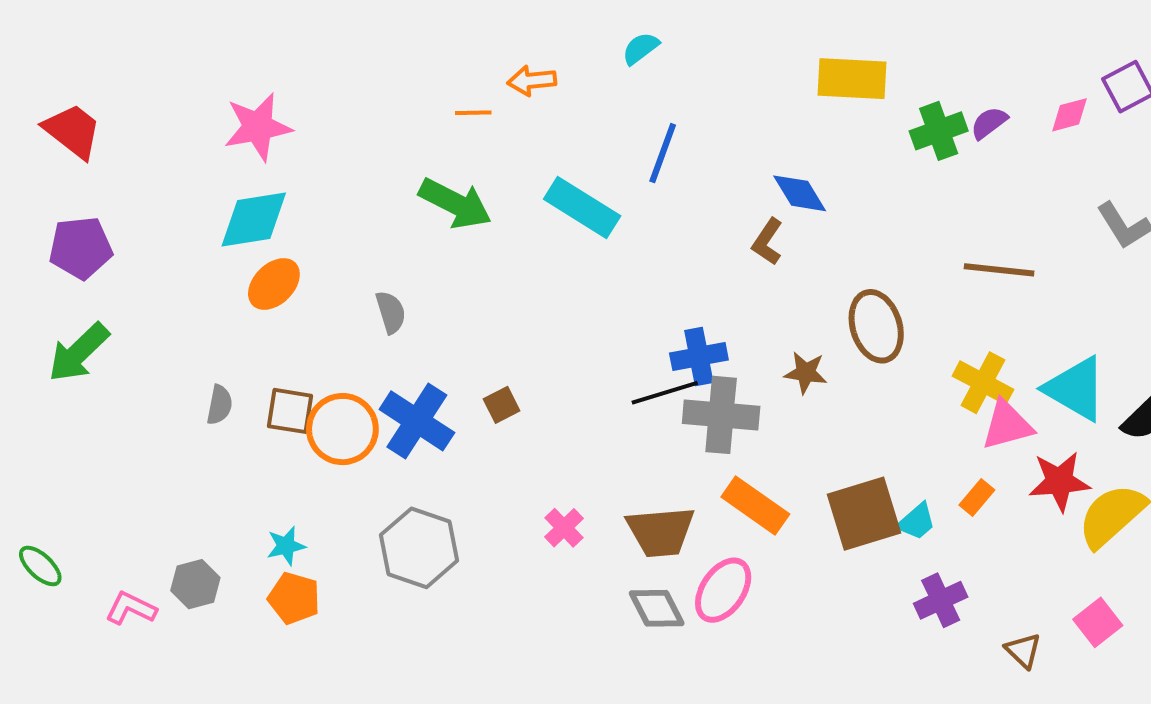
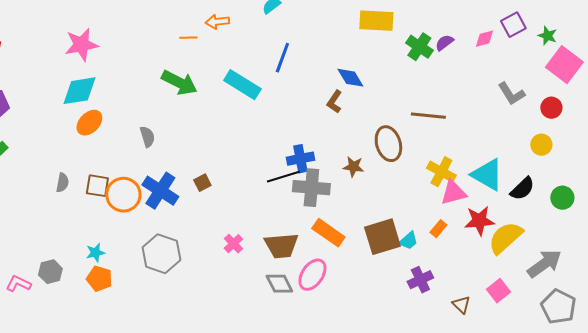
green cross: (939, 131) -> (419, 47), turned -36
brown line: (999, 270) -> (428, 116), moved

